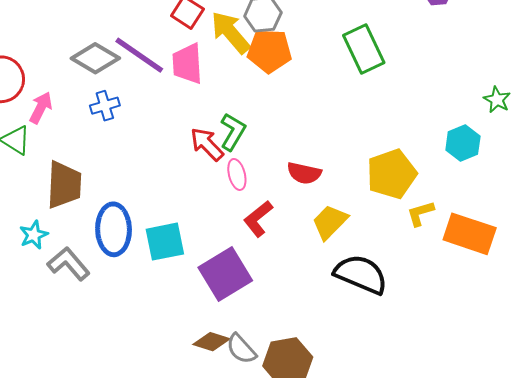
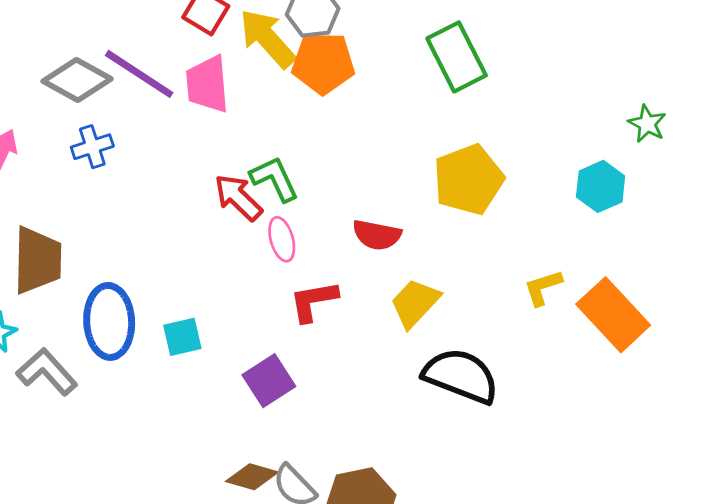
green L-shape: (233, 132) -> (274, 179), turned -54
yellow pentagon: (392, 174) -> (469, 180), moved
red L-shape: (258, 219) -> (313, 301), turned 30
orange rectangle: (470, 234) -> (613, 315), turned 30
cyan square: (165, 242) -> (182, 337), size x0.7
purple square: (225, 274) -> (269, 381), size x0.7

